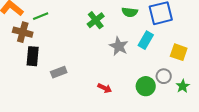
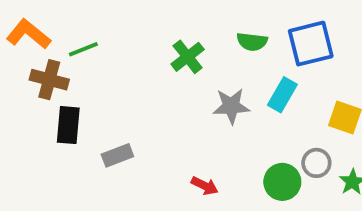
gray star: (119, 46) -> (231, 106), turned -30

